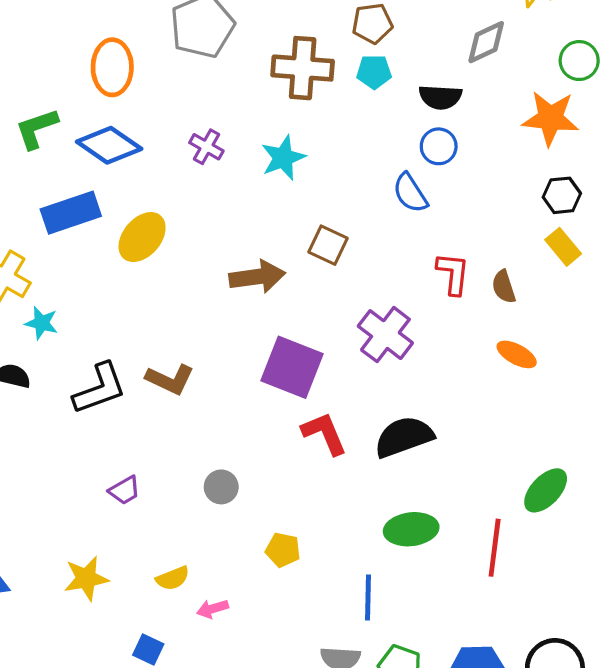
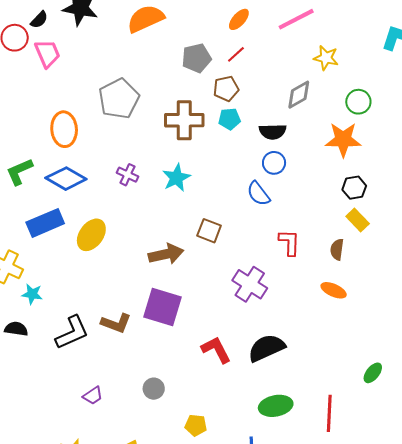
brown semicircle: (504, 287) -> (337, 249), moved, turned 30
purple square: (292, 367) -> (163, 307), moved
green ellipse: (546, 490) -> (373, 373), moved, size x0.7

